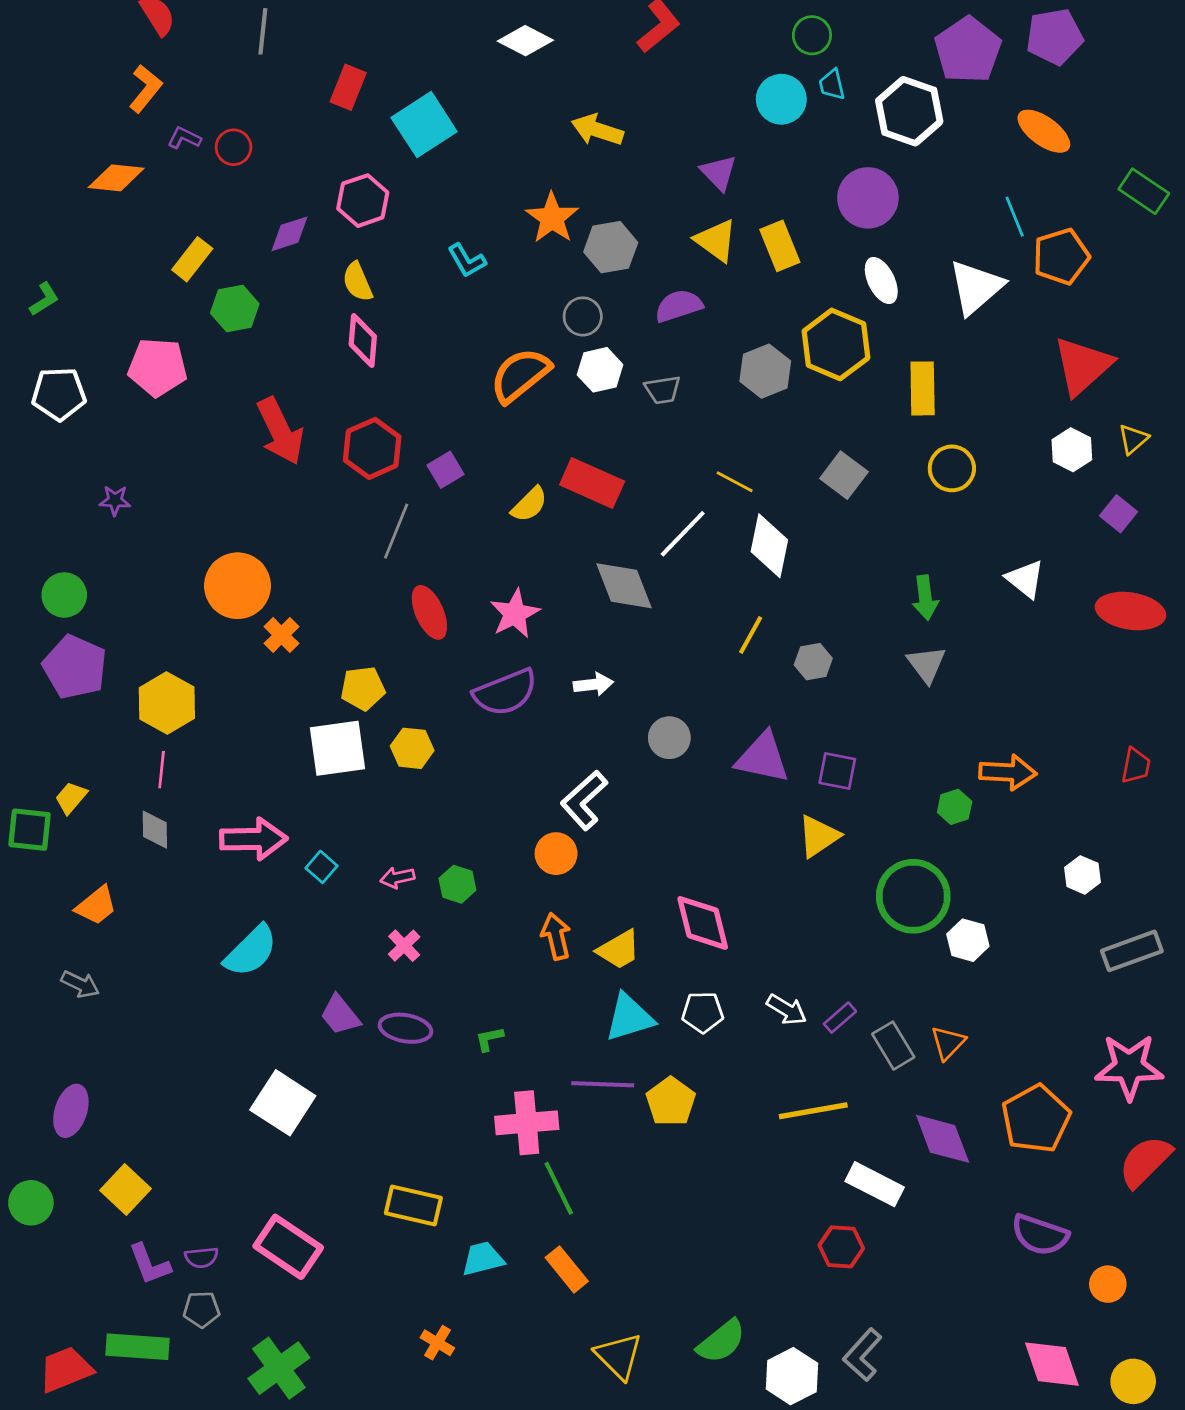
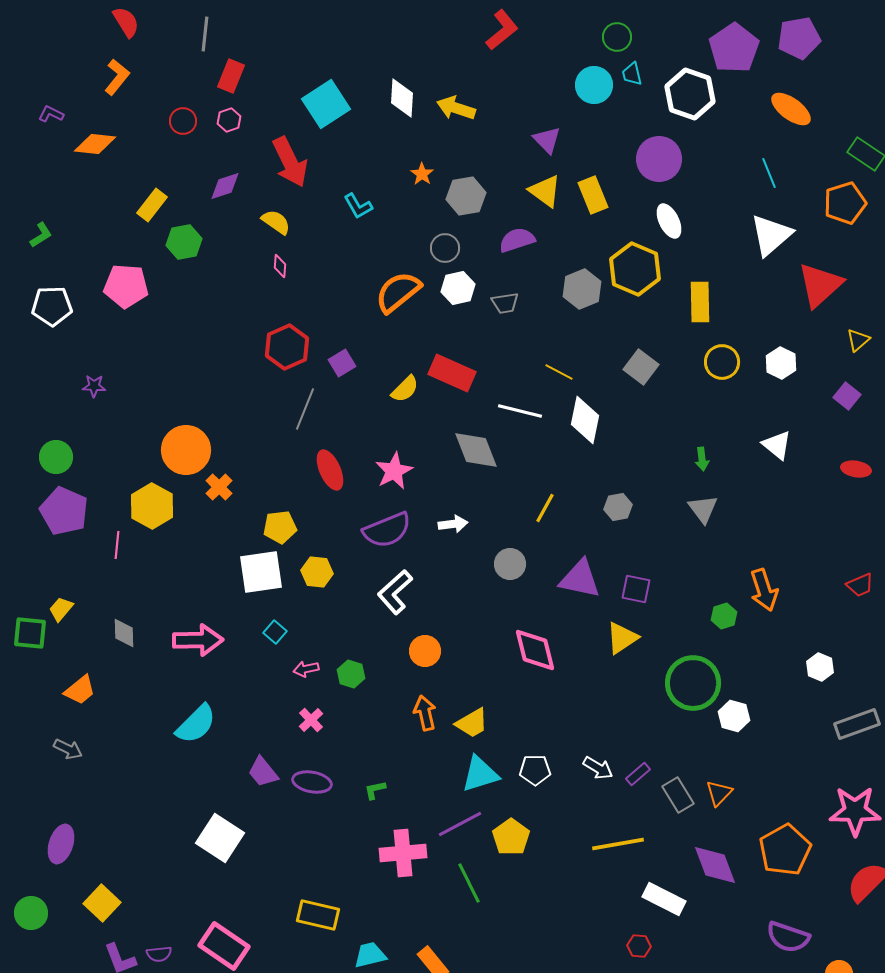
white diamond: (525, 41) -> (402, 98), moved, turned 66
red rectangle: (348, 87) -> (231, 76), moved
purple L-shape: (184, 138) -> (51, 114), moved
pink hexagon: (363, 201) -> (229, 120), moved, size x0.6
orange star: (552, 218) -> (422, 174), size x0.6
orange pentagon: (1061, 257) -> (845, 203), moved
yellow semicircle: (357, 282) -> (276, 222), turned 148
white triangle: (976, 287) -> (771, 235), moved
pink diamond: (363, 340) -> (280, 266), size x0.6
red arrow: (280, 431) -> (290, 162), moved
white hexagon: (1072, 450) -> (781, 363), moved
white line: (683, 534) -> (520, 411), turned 60
green arrow: (925, 598) -> (702, 459), size x0.7
red ellipse: (1130, 611) -> (856, 469), size x0.6
yellow line: (751, 635) -> (545, 508), moved
yellow hexagon: (167, 703) -> (152, 506), moved
red trapezoid: (1136, 766) -> (860, 585), turned 56
pink line: (162, 770) -> (117, 545), moved
orange arrow: (1008, 772) -> (764, 590), turned 69
white L-shape: (584, 800) -> (395, 592), moved
cyan square: (321, 867) -> (275, 632), moved
pink diamond: (703, 923) -> (535, 650), moved
purple line: (603, 1084) -> (460, 824), turned -30
green line: (559, 1188) -> (469, 883), moved
red hexagon: (841, 1247) -> (639, 946), size x0.7

